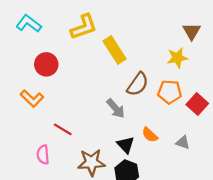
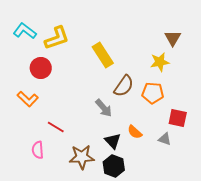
yellow L-shape: (84, 27) -> (57, 38), moved
red square: (197, 104) -> (178, 118), moved, turned -30

